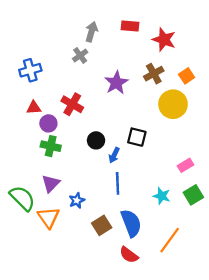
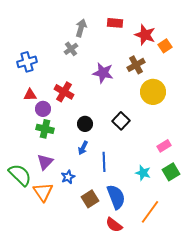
orange square: (187, 76) -> (165, 46), moved
purple star: (116, 83) -> (103, 73), turned -30
black square: (137, 137) -> (121, 121), turned 30
blue arrow: (114, 155) -> (83, 148), moved

